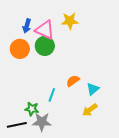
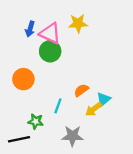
orange circle: (20, 49) -> (23, 79), moved
yellow arrow: (90, 110) -> (94, 109), moved
gray star: (42, 122) -> (72, 136), moved

